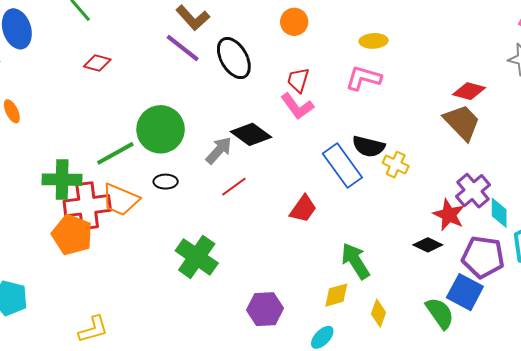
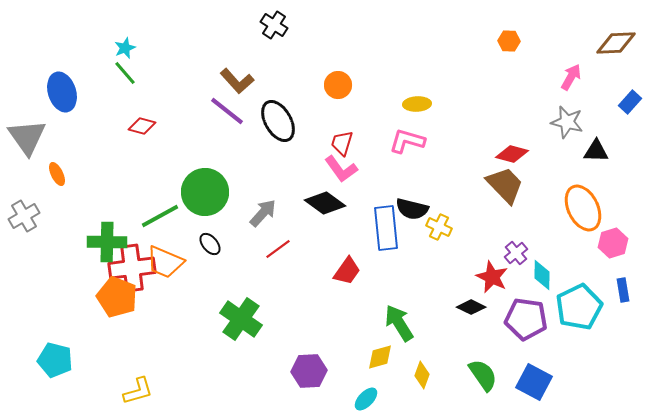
black diamond: (251, 134) -> (325, 203), moved
blue rectangle: (342, 166) -> (386, 228), turned 30
black ellipse: (166, 182) -> (210, 244), turned 50
purple cross: (473, 191) -> (516, 253), size x0.7
blue square: (465, 292) -> (534, 382), moved

